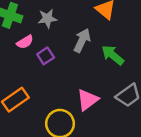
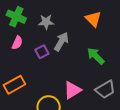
gray arrow: (82, 40) -> (61, 42), moved
pink semicircle: (25, 42) -> (17, 43), moved, turned -40

